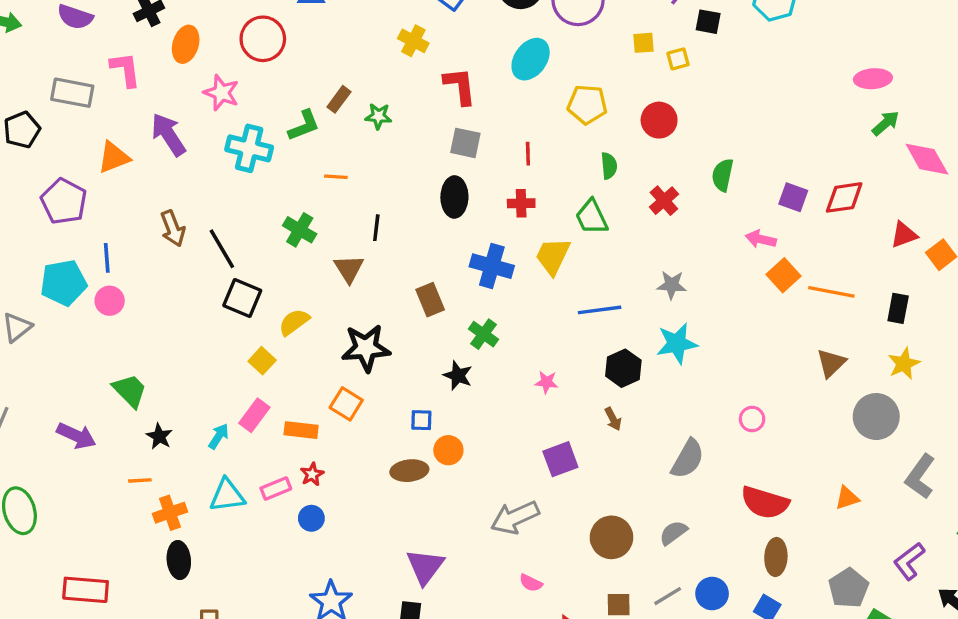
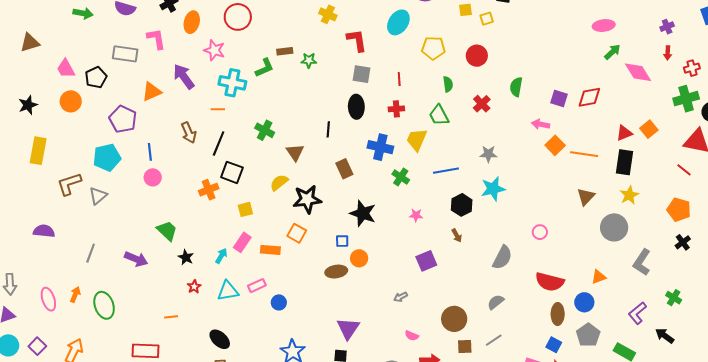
brown rectangle: (339, 99) -> (285, 51), turned 49
orange line: (336, 177) -> (218, 109), moved
black line: (376, 228) -> (328, 129), moved
red triangle: (904, 235) -> (624, 133), moved
black line: (222, 249) -> (219, 144), turned 55
cyan pentagon: (64, 283) -> (107, 157), moved
black rectangle: (898, 308) -> (624, 162), size x1.4
yellow semicircle: (294, 322) -> (279, 183), moved
green cross: (484, 334) -> (401, 177), moved
yellow square: (262, 361) -> (245, 209), turned 35
black star: (458, 376) -> (363, 213), size x1.5
red star: (312, 474) -> (194, 287), moved
orange line: (140, 480) -> (171, 317), moved
orange cross: (170, 513) -> (209, 190), moved
gray arrow: (515, 517) -> (401, 297), size x0.5
brown circle: (611, 537) -> (454, 319), moved
black ellipse: (179, 560) -> (220, 339), moved, turned -40
gray pentagon: (849, 588) -> (588, 335), moved
blue circle: (712, 594) -> (584, 302), moved

